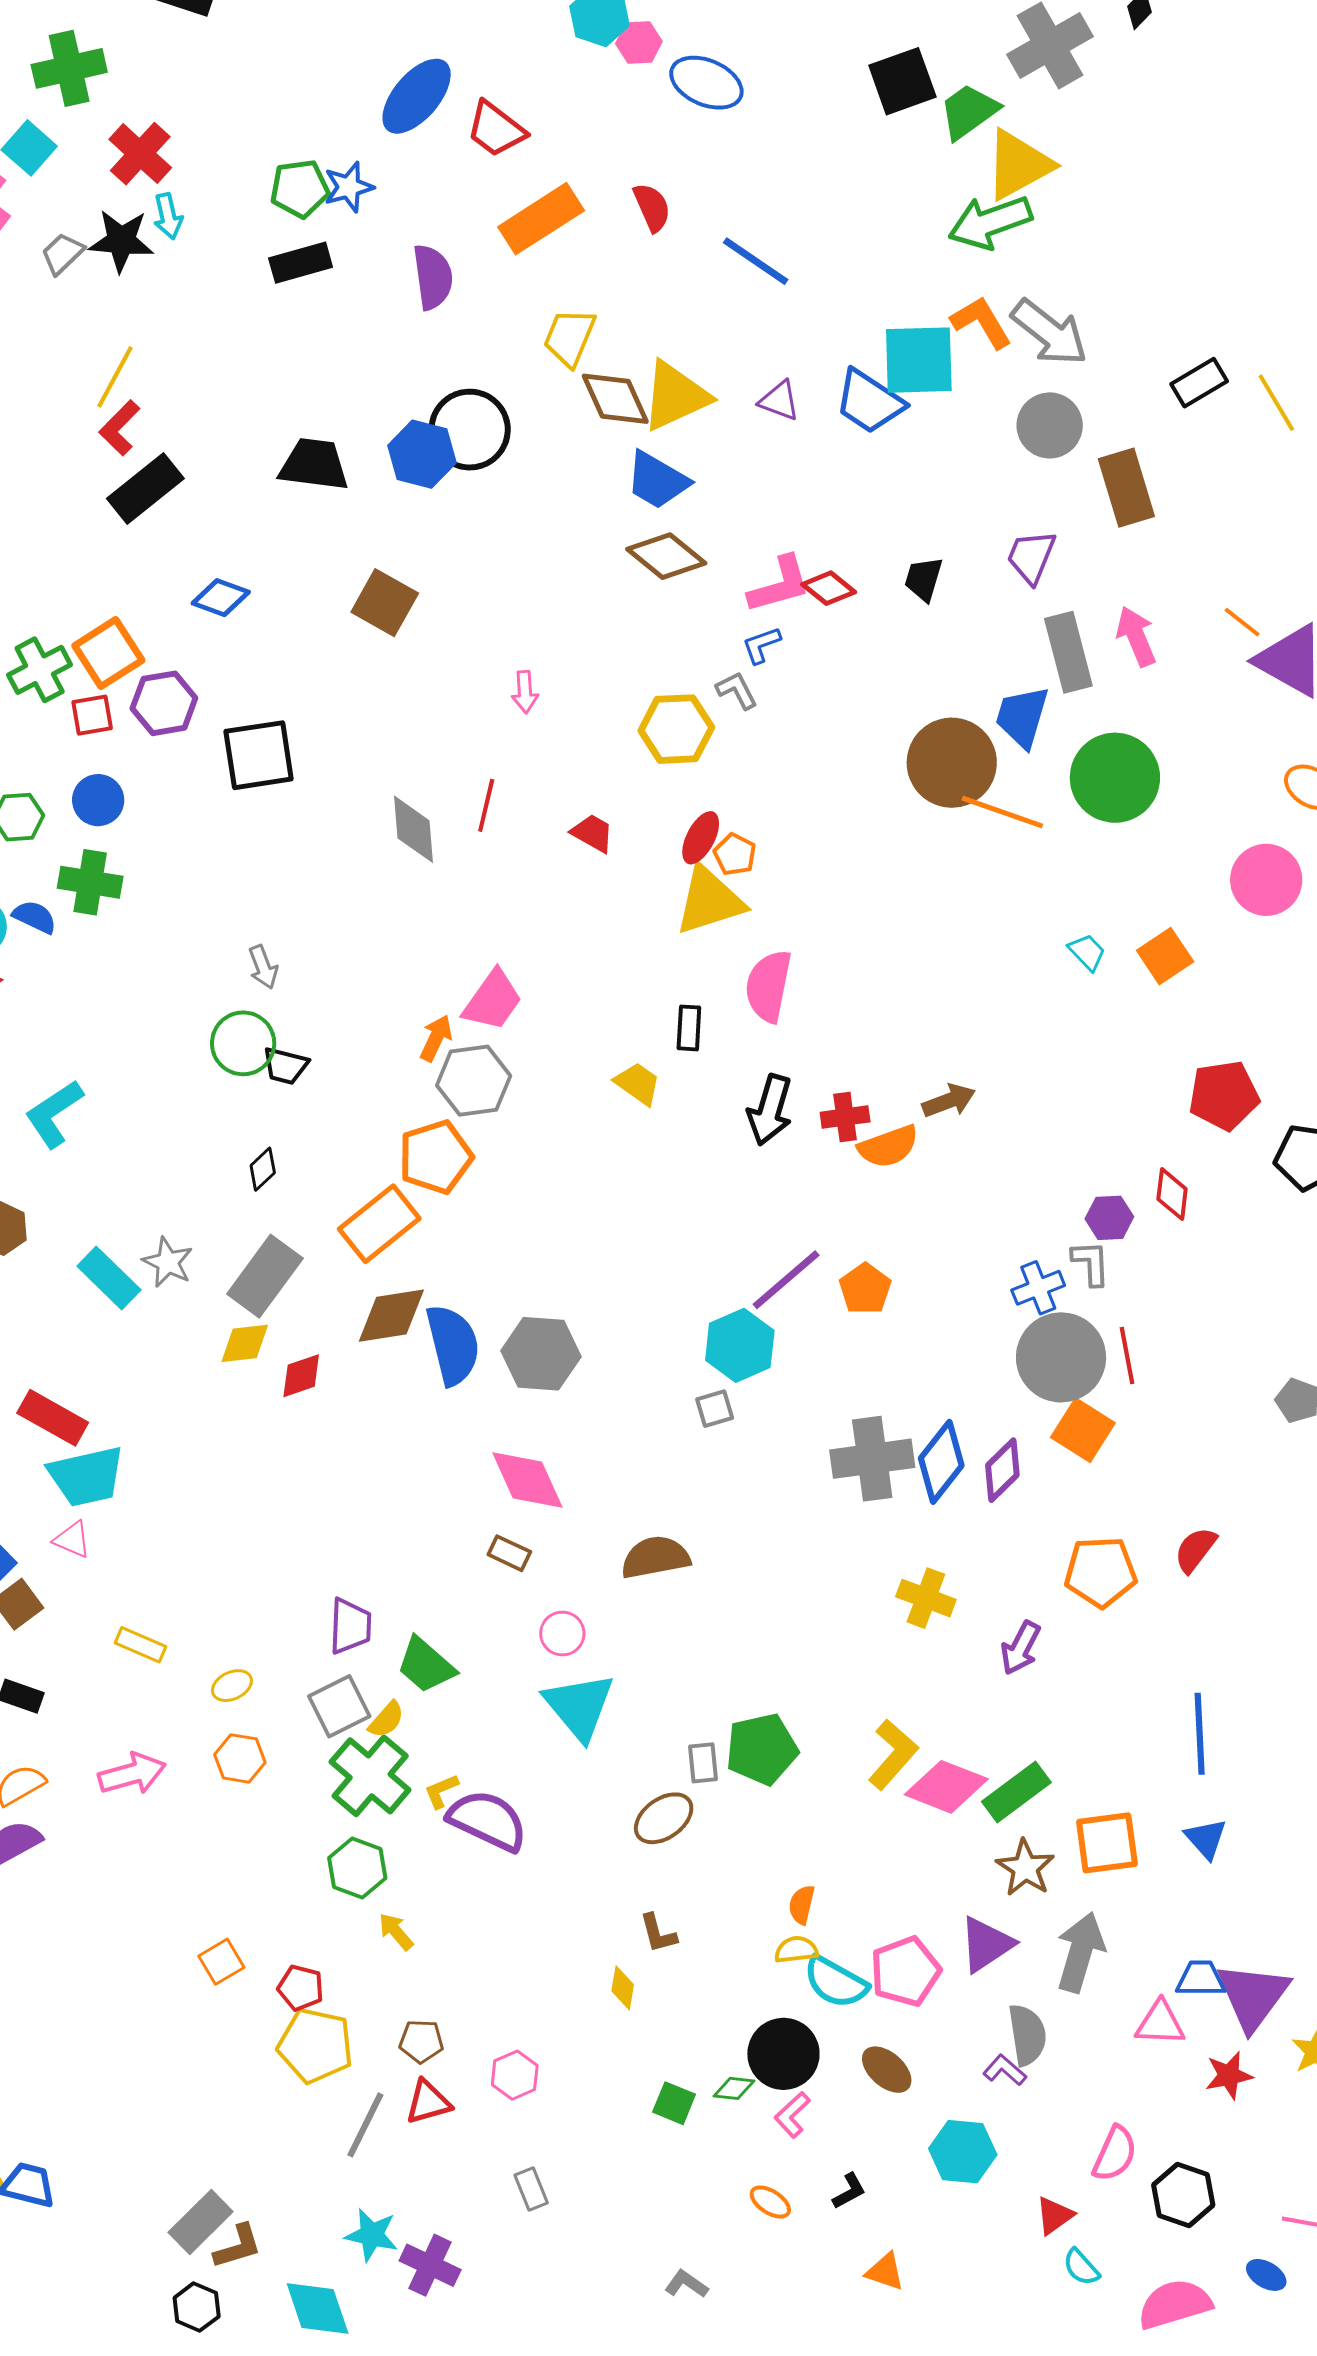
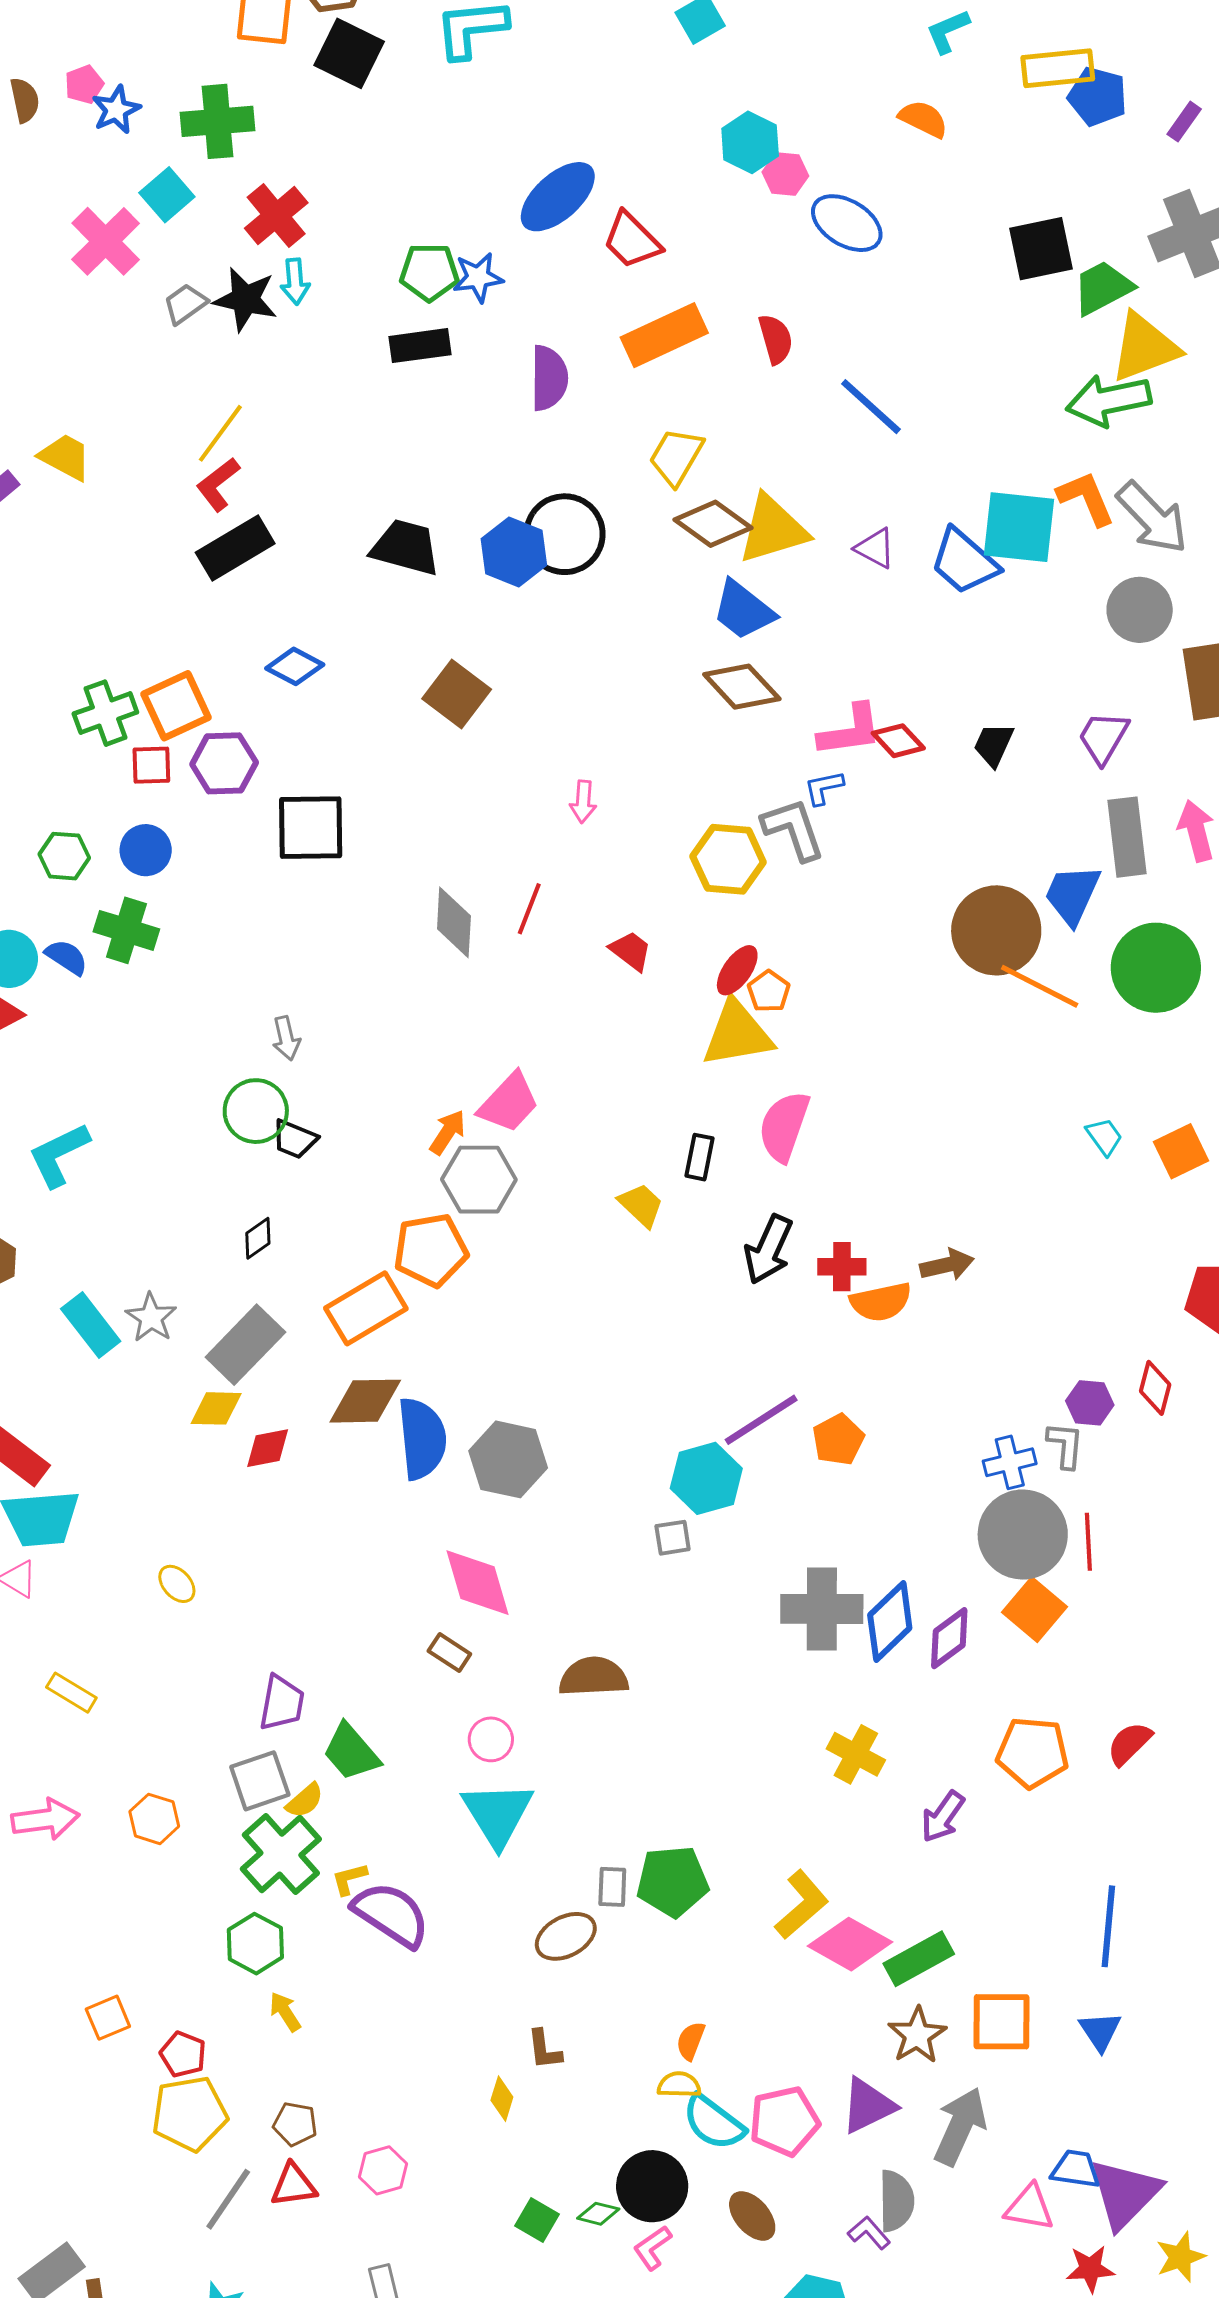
brown diamond: (615, 399) -> (713, 524), turned -38
gray L-shape: (737, 690) -> (793, 829), size x1.6
yellow ellipse: (232, 1686) -> (177, 1584), moved, turned 66
yellow pentagon: (315, 2046) -> (190, 2114), turned -30

